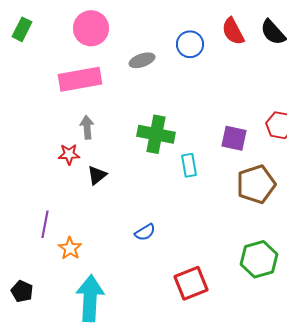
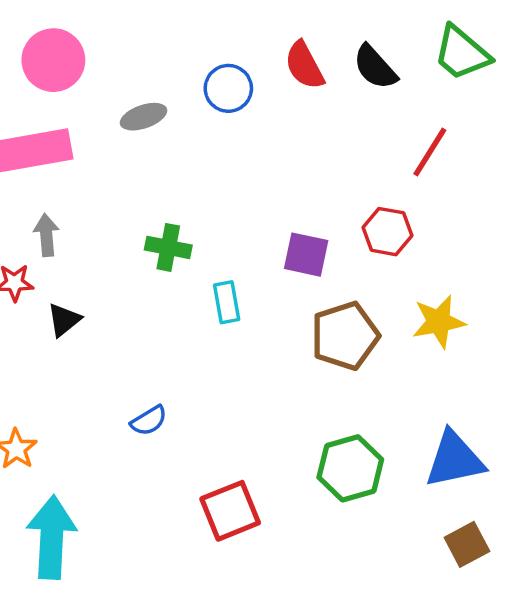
green cross: (156, 134) -> (168, 247), size x0.7

